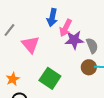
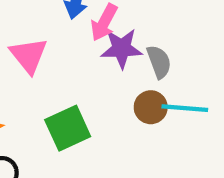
green square: (50, 78) -> (68, 128), turned 30

